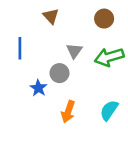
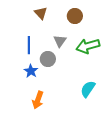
brown circle: (104, 19) -> (75, 16), moved
blue line: (20, 48) -> (29, 45), moved
orange arrow: (68, 112) -> (38, 100), moved

